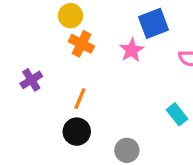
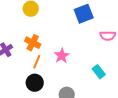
orange cross: (81, 44) -> (33, 43), moved
pink star: (132, 50) -> (62, 56), moved

